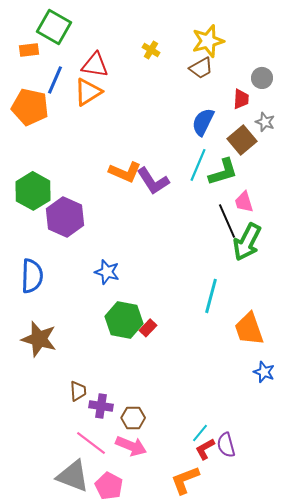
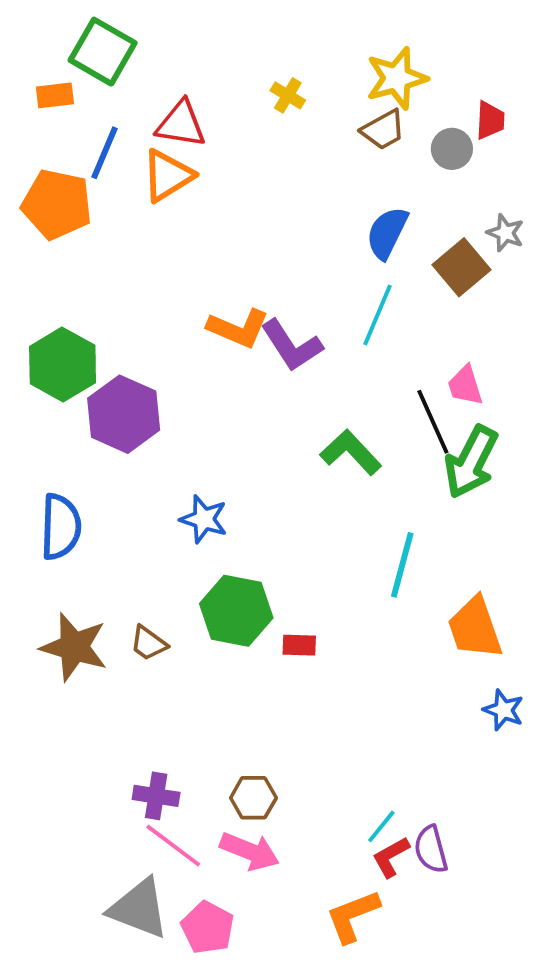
gray circle: (262, 78) -> (452, 149), moved
red trapezoid: (241, 99) -> (490, 120), moved
green L-shape: (223, 172) -> (351, 452), moved, turned -116
red rectangle: (148, 328) -> (299, 645), moved, turned 48
brown trapezoid: (78, 391) -> (148, 643), moved, turned 130
purple cross: (101, 406) -> (156, 796), moved

